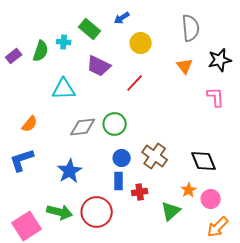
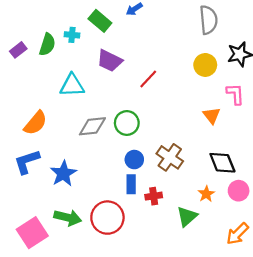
yellow circle: (141, 43) -> (205, 65), moved
orange triangle: (185, 66) -> (212, 115), moved
orange semicircle: (30, 124) -> (35, 123), size x1.4
blue star: (70, 171) -> (63, 174), moved
pink circle: (211, 199) -> (239, 191), moved

